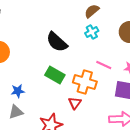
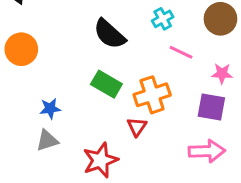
pink line: (104, 65) -> (181, 52), moved
orange cross: (85, 82) -> (152, 95), turned -35

